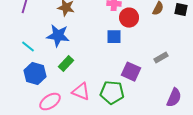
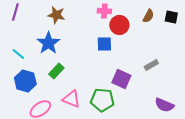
blue star: (58, 36) -> (48, 43), turned 30
purple semicircle: (174, 98) -> (164, 105), turned 90

